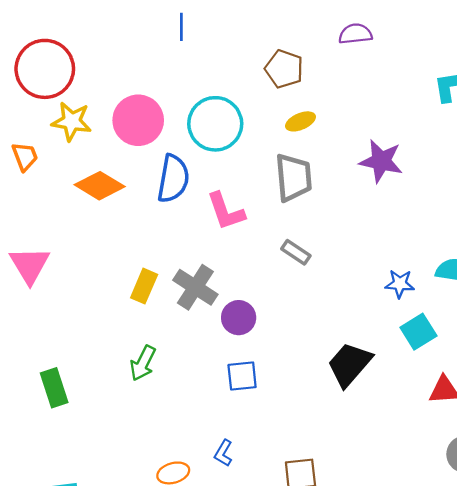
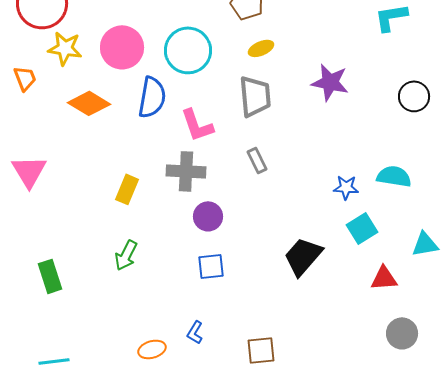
gray rectangle: (296, 252) -> (257, 160), turned 30
gray cross: (195, 287) -> (186, 171), moved, turned -30

